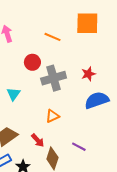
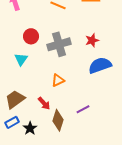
red circle: (32, 62) -> (31, 36), moved
purple line: (79, 147) -> (83, 109), turned -56

